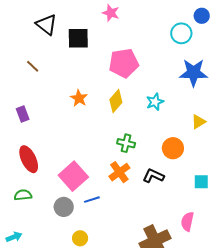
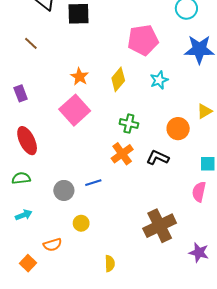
pink pentagon: (124, 63) -> (143, 40), moved
yellow triangle: (198, 122) -> (205, 111), moved
pink square: (73, 176) -> (75, 110), moved
pink semicircle: (187, 222) -> (199, 192), moved
cyan arrow: (14, 237) -> (24, 215), moved

